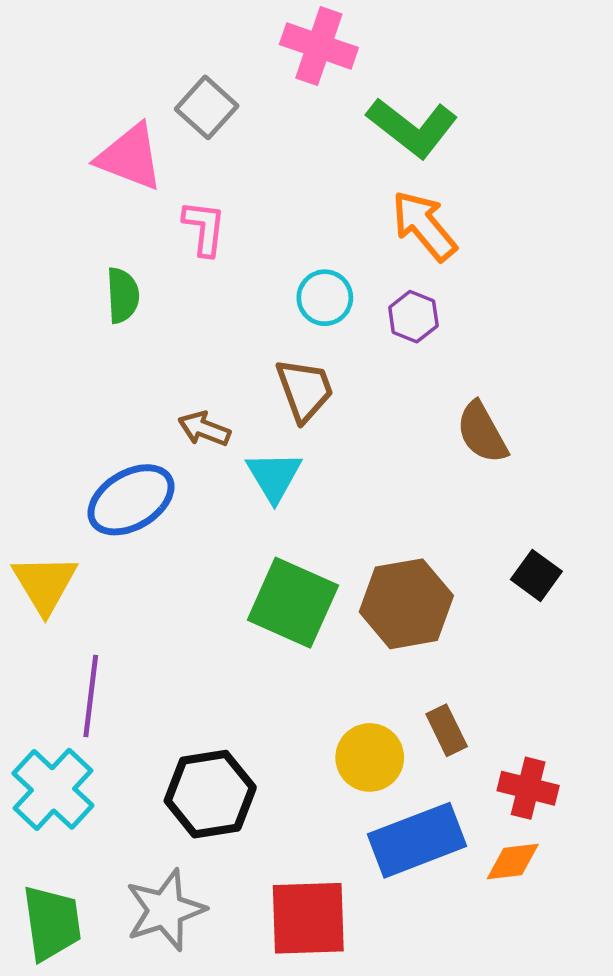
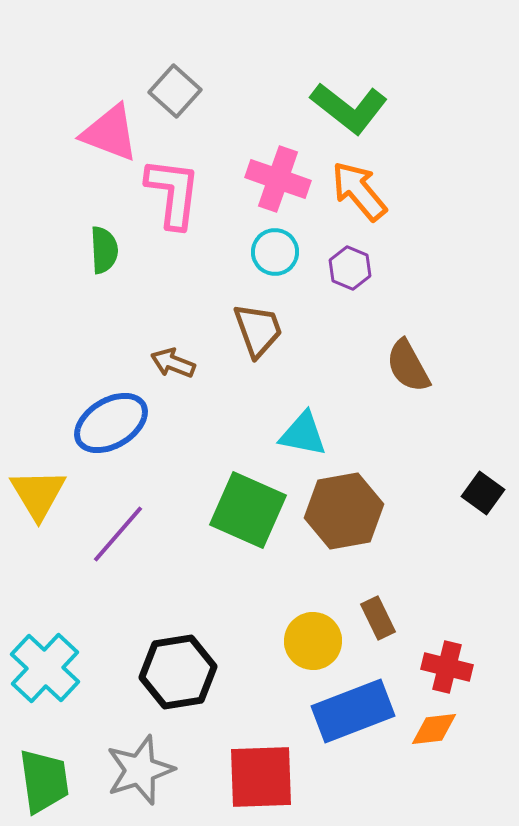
pink cross: (319, 46) -> (278, 179), moved
pink L-shape: (204, 228) -> (173, 193), size x1.5
cyan triangle: (274, 476) -> (303, 434), moved, turned -48
black square: (536, 575) -> (483, 493), moved
purple line: (91, 696) -> (118, 534), moved, turned 34

